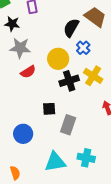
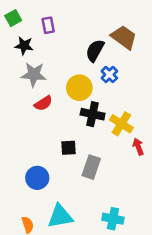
yellow cross: (93, 76) -> (121, 124), moved
black cross: (69, 81) -> (93, 114), turned 30
cyan cross: (86, 158) -> (113, 219), moved
cyan triangle: (55, 162) -> (60, 216), moved

